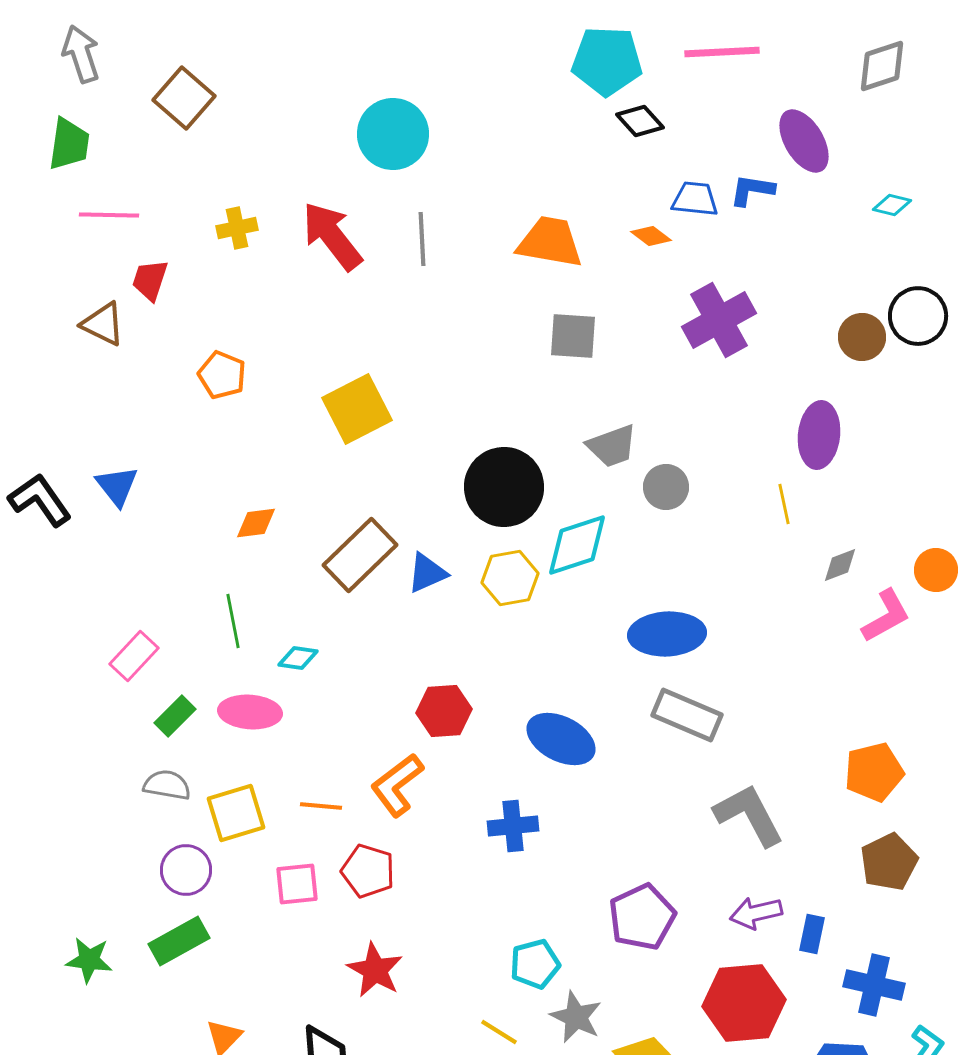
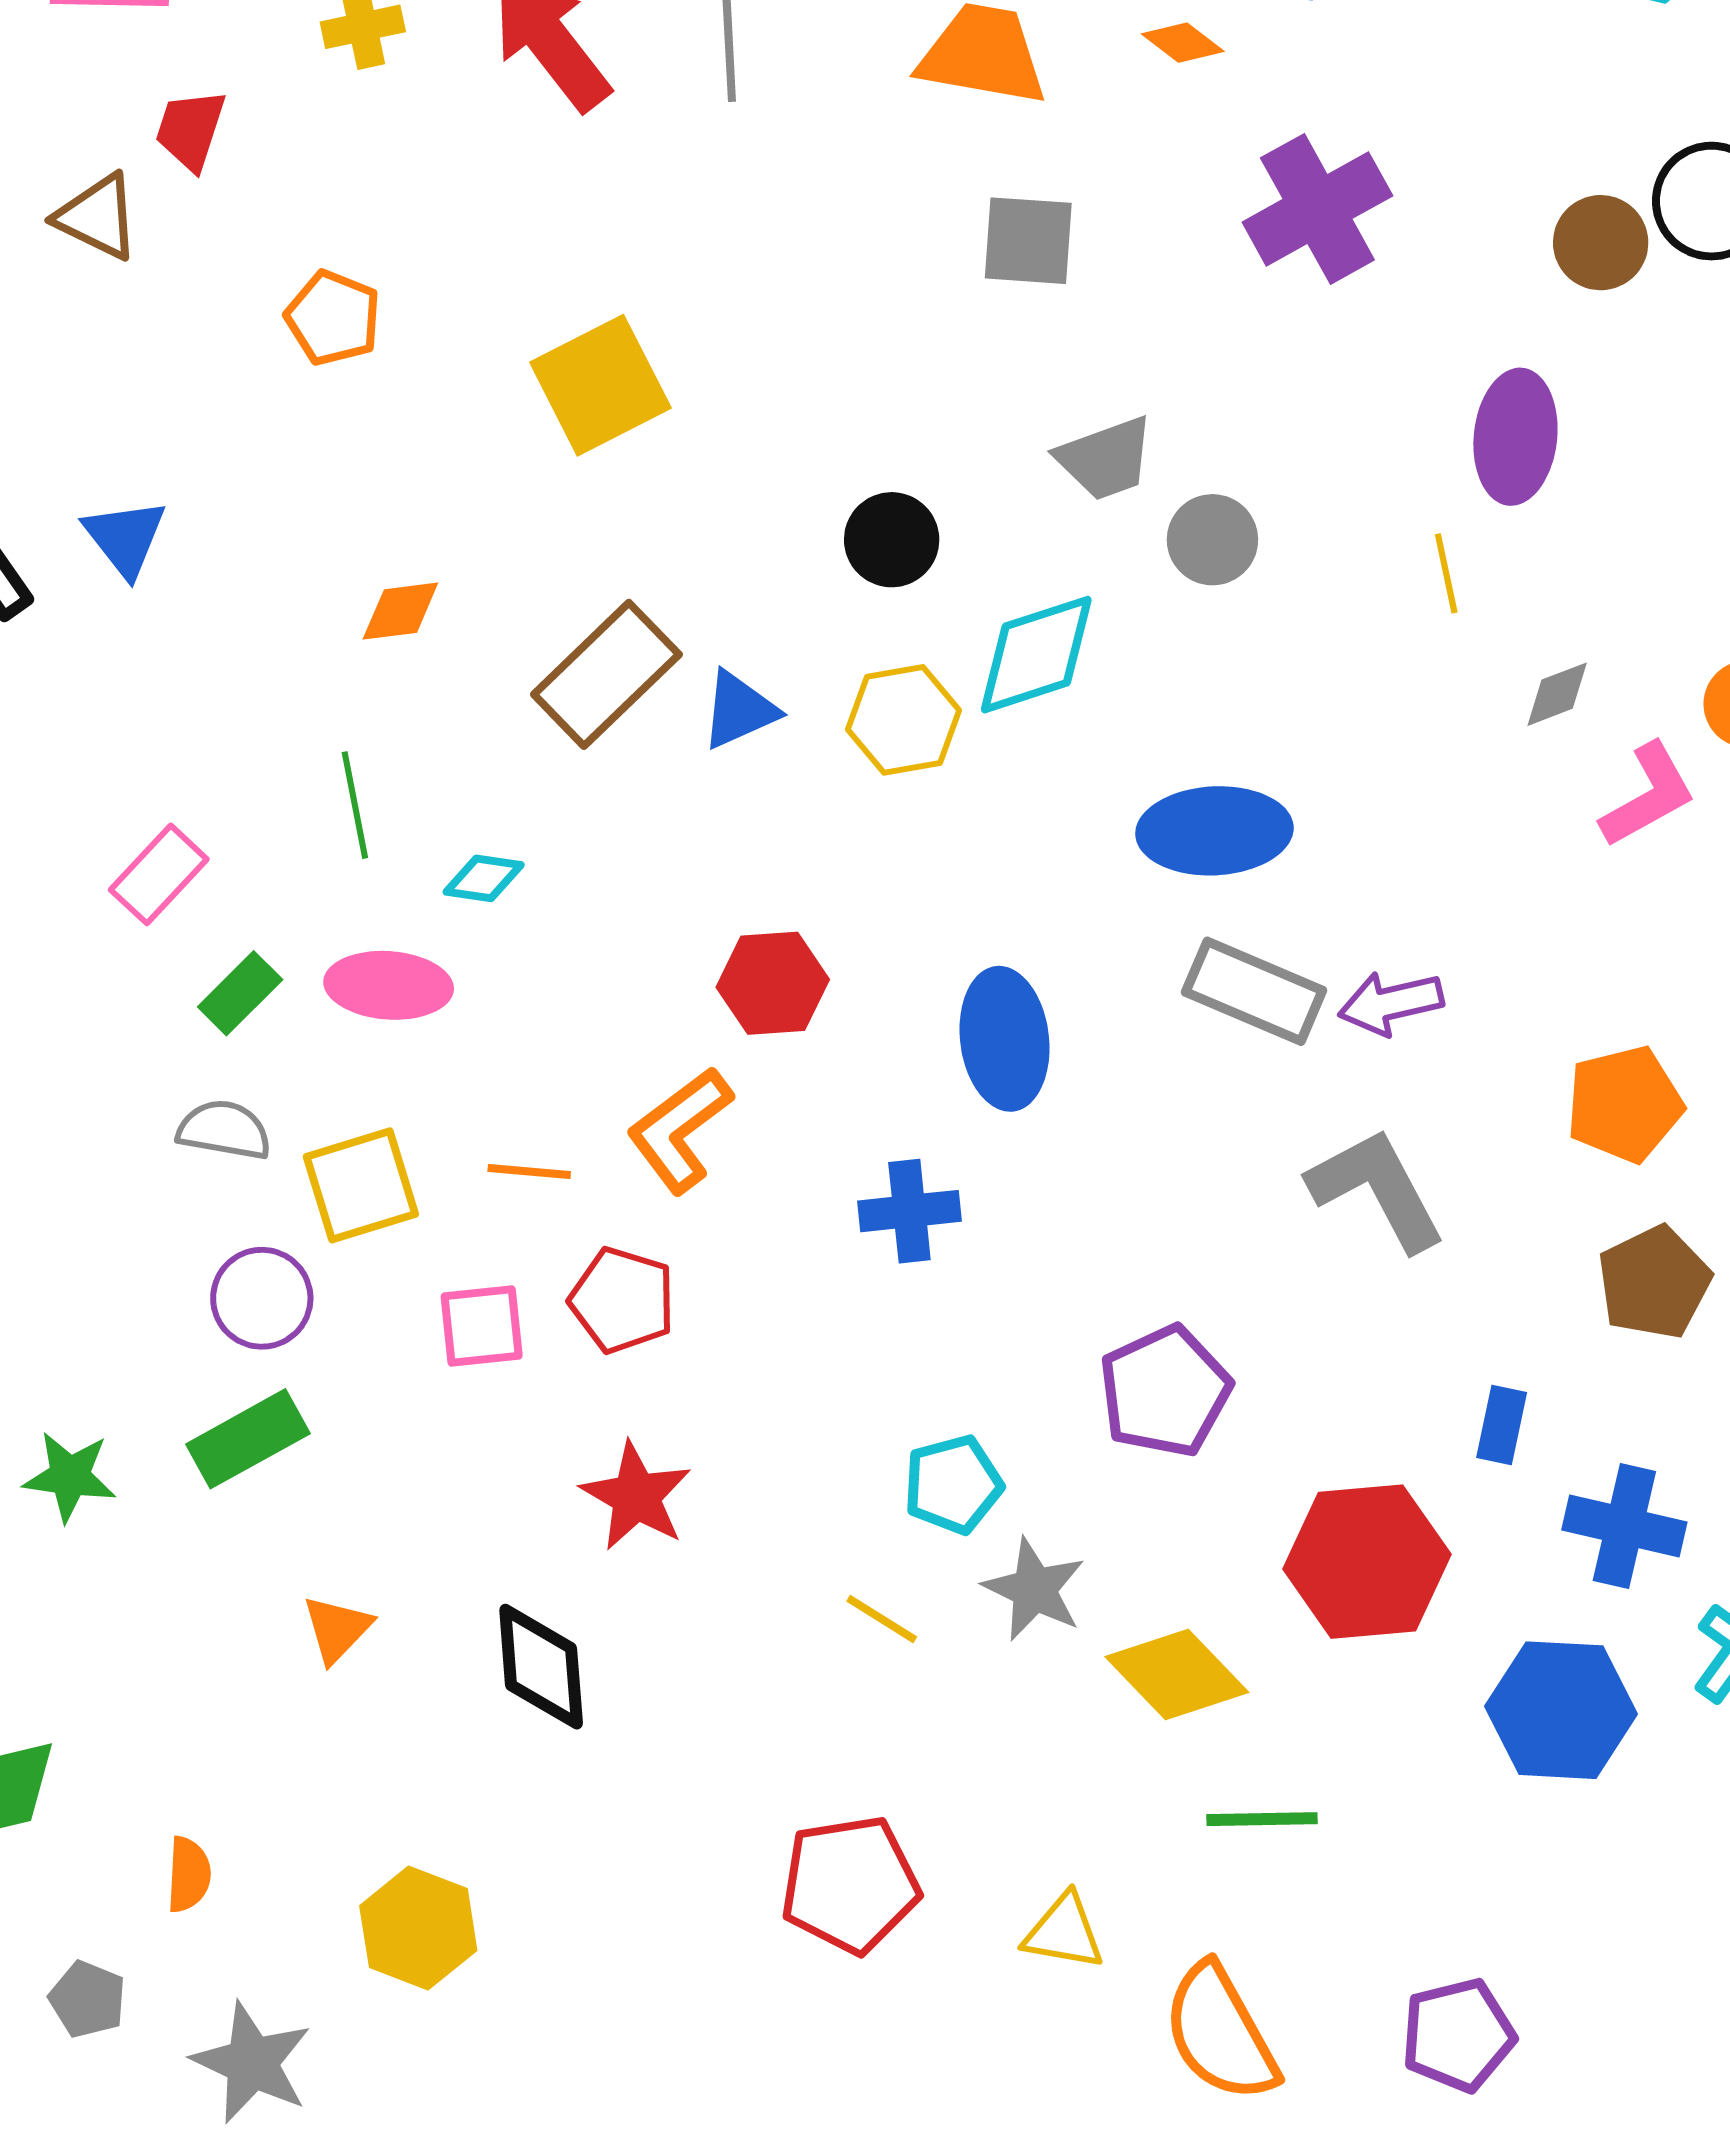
black circle: (504, 487) -> (892, 540), size x0.6
blue ellipse: (561, 739) -> (1005, 1039), turned 56
purple arrow: (756, 913) -> (1391, 1003), moved

